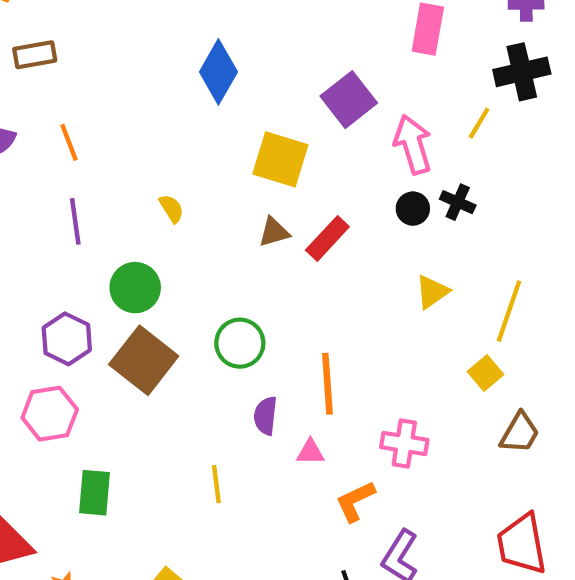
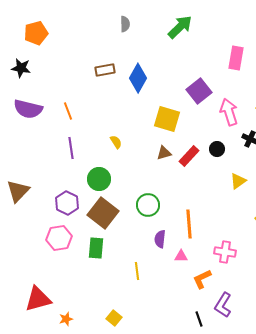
brown rectangle: (35, 55) -> (105, 70), moved
black circle: (413, 209) -> (217, 149), moved
green rectangle: (95, 493) -> (96, 248), moved

